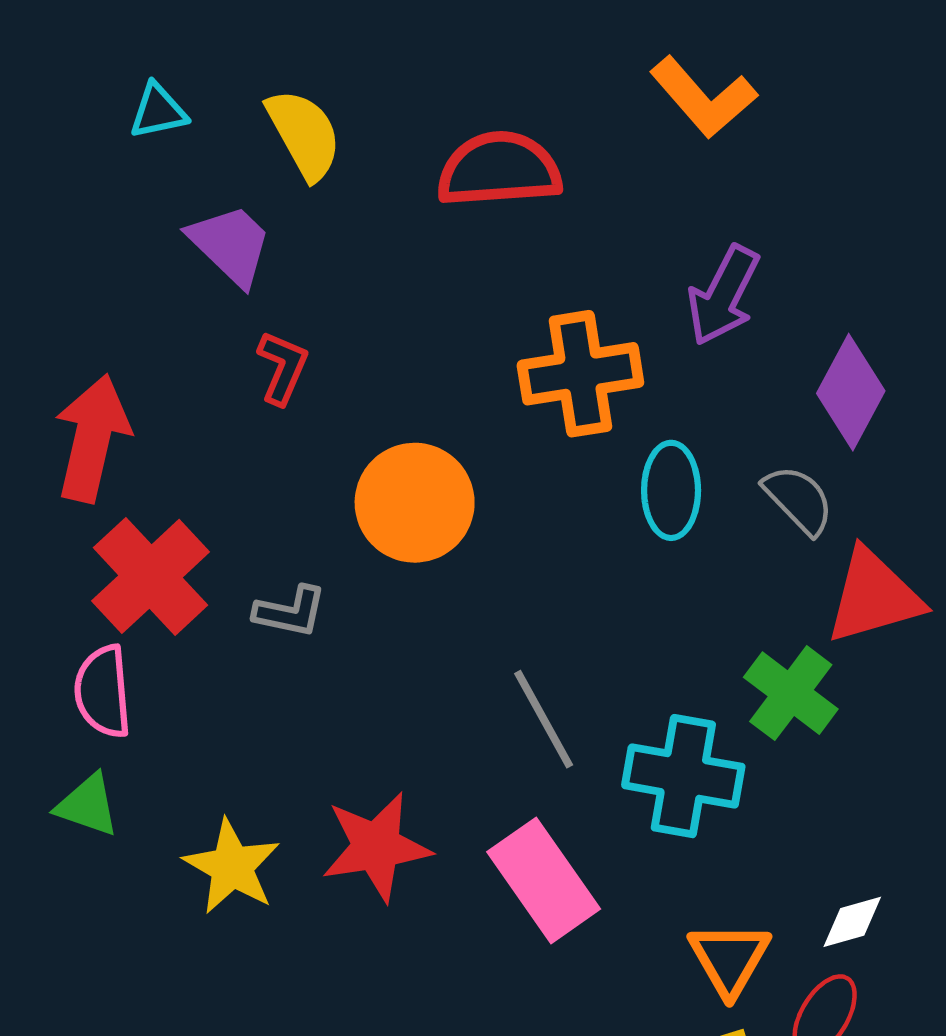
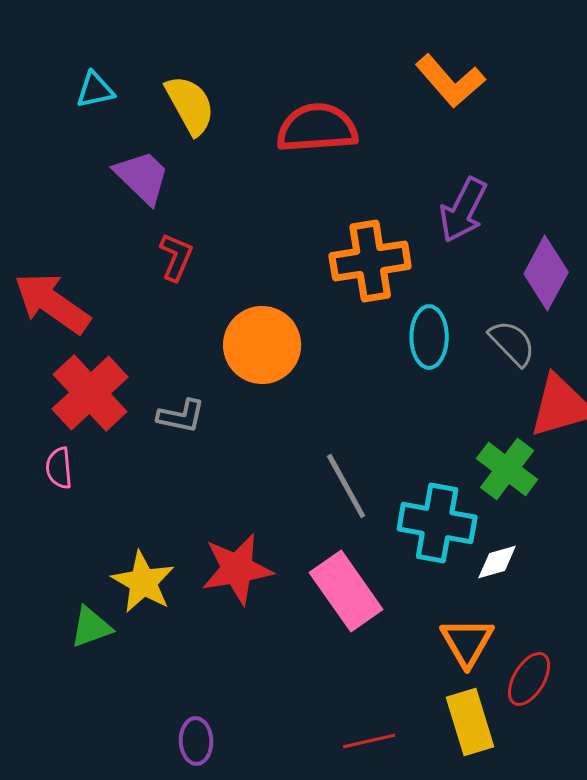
red arrow: (92, 438) -> (52, 303), turned -68
pink semicircle: (103, 692) -> (59, 468), size x0.7
green triangle: (88, 805) -> (91, 627), moved, turned -39
white diamond: (852, 922) -> (497, 562), moved

